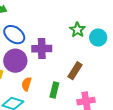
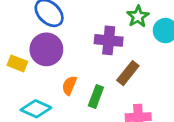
purple cross: (42, 49) -> (109, 40), moved
orange semicircle: (26, 84) -> (69, 85), moved

